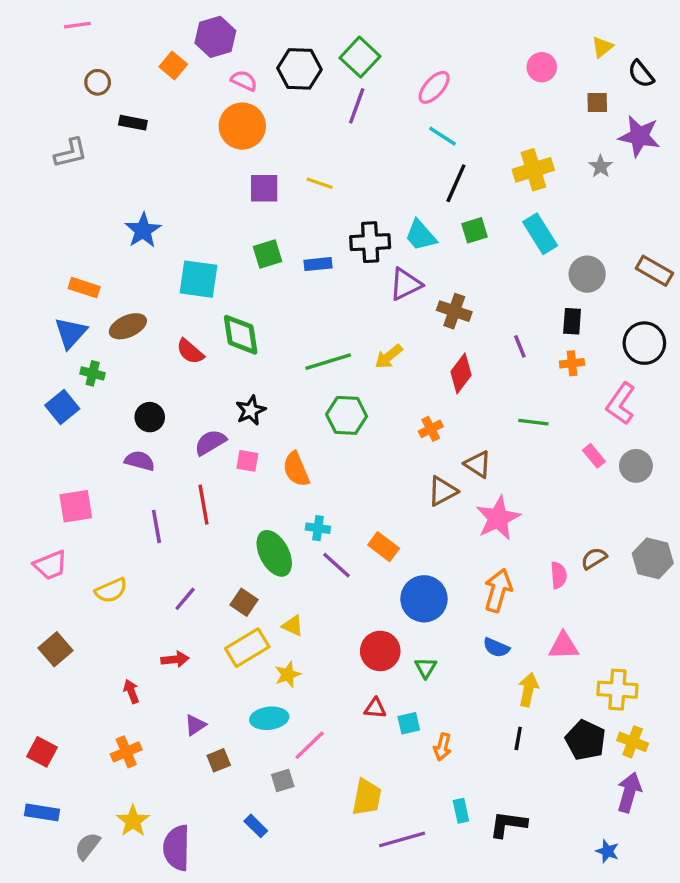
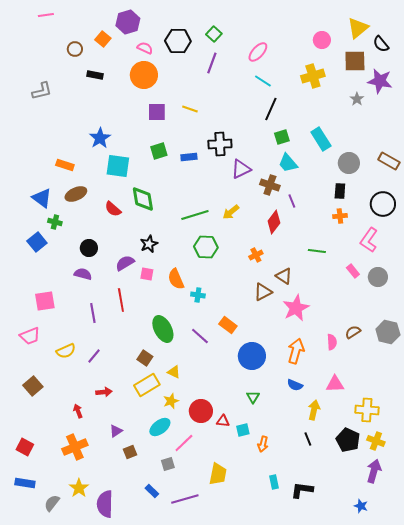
yellow triangle: (602, 47) -> (358, 28), size x1.6
green square: (360, 57) -> (214, 34), size x0.7
brown circle: (98, 82) -> (75, 49), moved
brown square: (597, 102) -> (355, 61), size x1.6
black rectangle: (133, 123) -> (95, 75), moved
yellow cross: (533, 170) -> (313, 76), moved
blue star: (143, 230) -> (100, 138), moved
cyan trapezoid: (421, 235) -> (288, 163), moved
orange rectangle: (84, 288) -> (65, 165), moved
blue triangle: (71, 333) -> (42, 198), turned -35
purple line: (520, 346) -> (292, 201), moved
cyan cross: (318, 528) -> (198, 295), moved
purple line: (185, 599) -> (94, 356), moved
red circle: (380, 651) -> (201, 411), moved
cyan ellipse: (269, 718) -> (160, 427), turned -30
black line: (518, 738) -> (308, 439), turned -32
orange cross: (126, 752) -> (75, 447), size x1.4
purple line: (402, 839) -> (185, 499), moved

